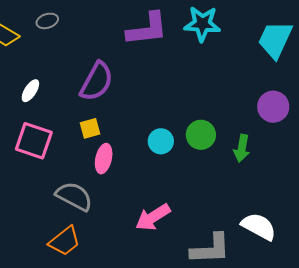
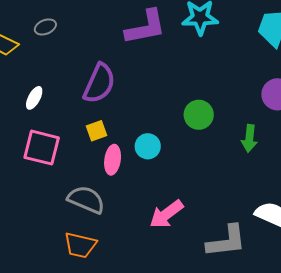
green circle: (201, 135) -> (199, 115), moved
cyan circle: (161, 141) -> (148, 146), moved
orange trapezoid: (65, 241) -> (80, 245), turned 56

